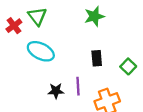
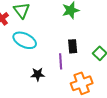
purple line: (78, 86) -> (61, 61), moved

